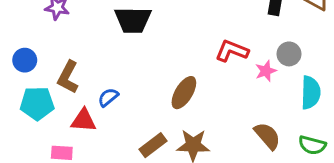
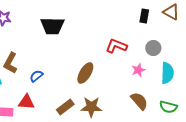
pink star: (266, 71) -> (138, 70), moved
red triangle: (83, 120) -> (26, 102), moved

